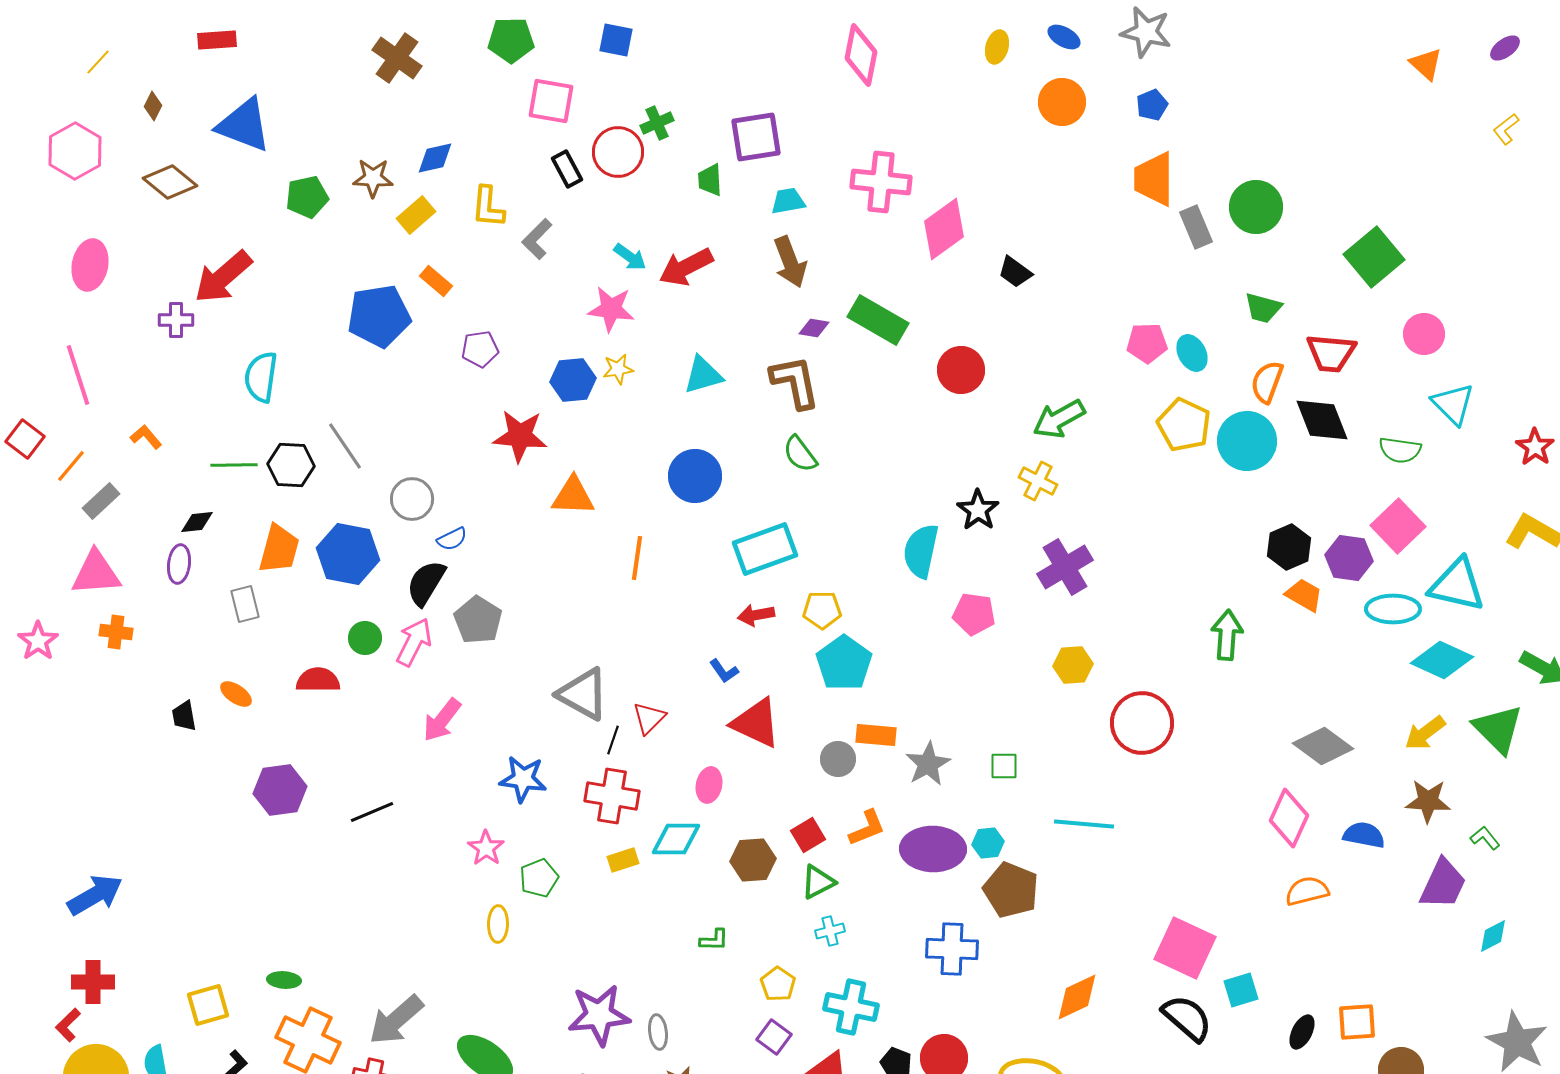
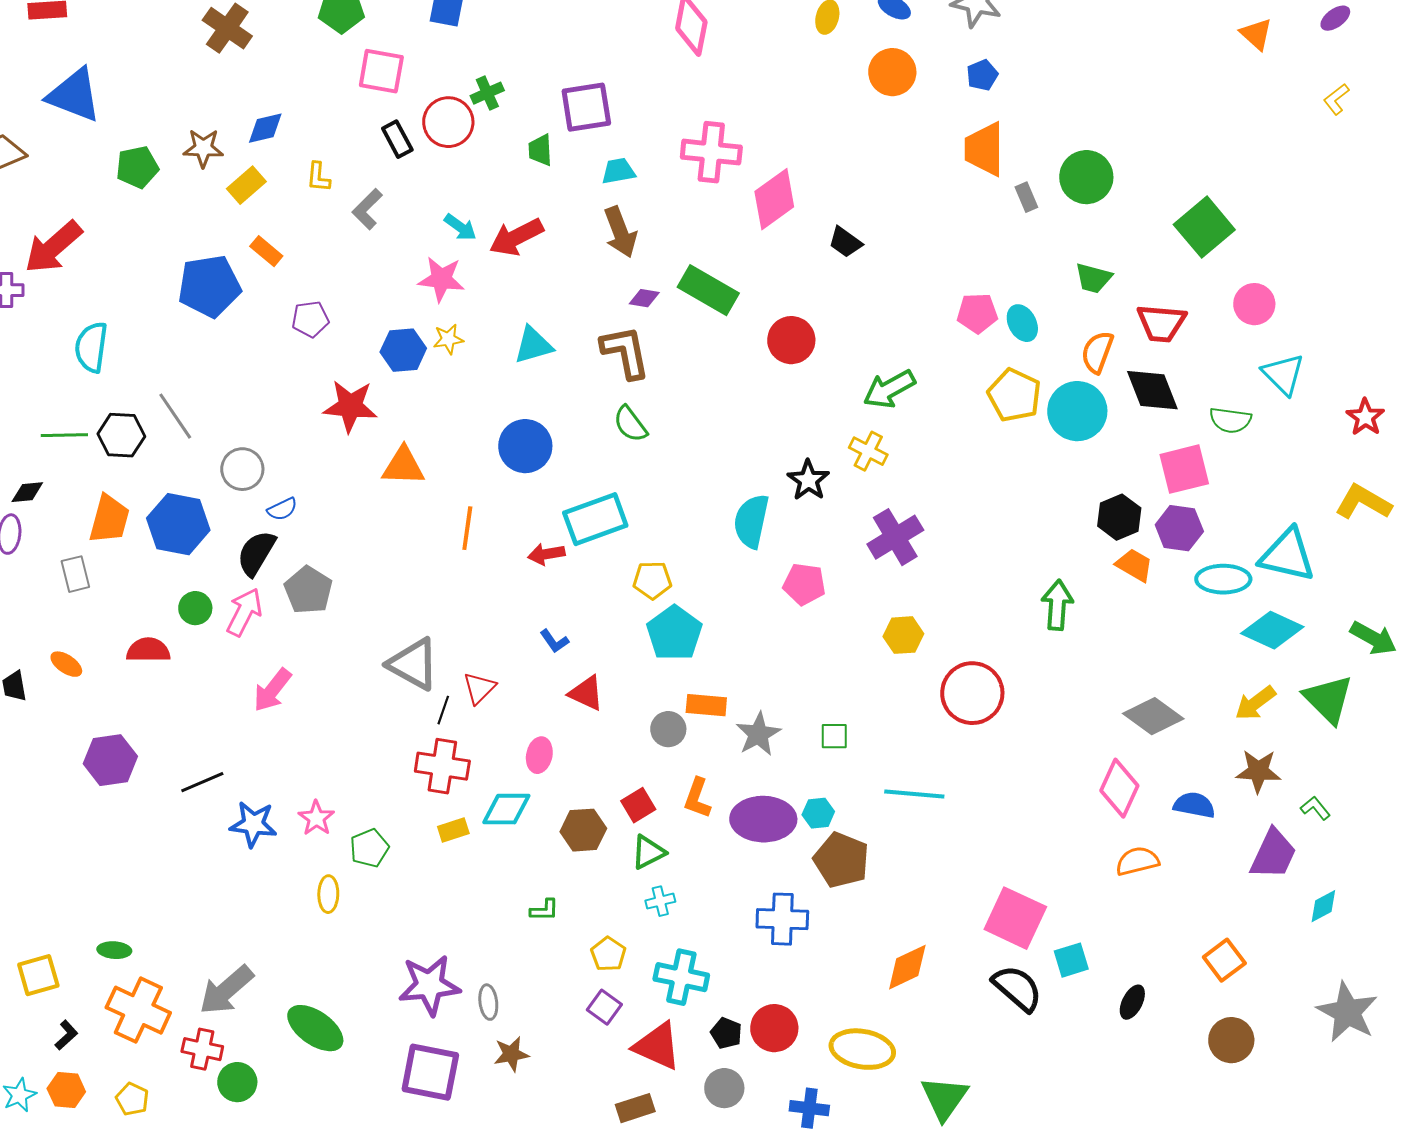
yellow L-shape: (488, 207) -> (318, 177), size x0.7
gray rectangle: (1196, 227) -> (1026, 197), size x0.7
pink square: (1398, 526) -> (1184, 469), moved, turned 30
red arrow: (756, 615) -> (546, 554), moved
red triangle: (756, 723) -> (586, 693), size x0.7
blue star: (523, 779) -> (253, 824), moved
orange L-shape: (867, 828) -> (697, 798), turned 132
orange square: (1357, 1022) -> (1224, 960), moved, turned -33

